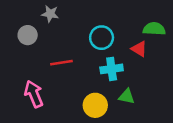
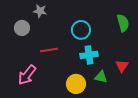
green semicircle: (154, 29) -> (123, 23), turned 72
red triangle: (139, 49) -> (122, 66), moved, turned 32
pink arrow: (34, 94) -> (27, 75), turned -120

